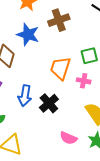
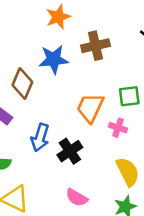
blue star: (28, 35) -> (54, 59), turned -30
pink semicircle: (68, 138) -> (77, 198), moved

